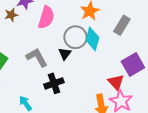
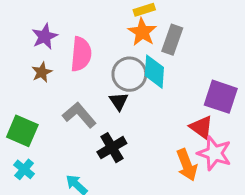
brown star: (11, 15) -> (42, 72), moved
gray rectangle: (122, 25) -> (172, 40), moved
purple square: (133, 65) -> (221, 97), turned -30

